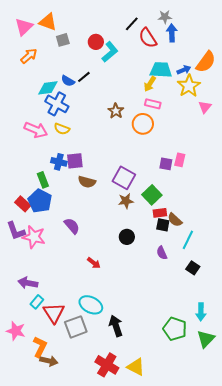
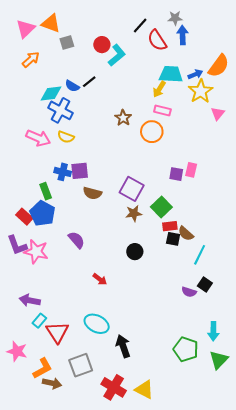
purple semicircle: (162, 253) -> (189, 292), moved, turned -48
gray square: (76, 327) -> (81, 365), moved
orange L-shape: (40, 347) -> (42, 368), turned 35

